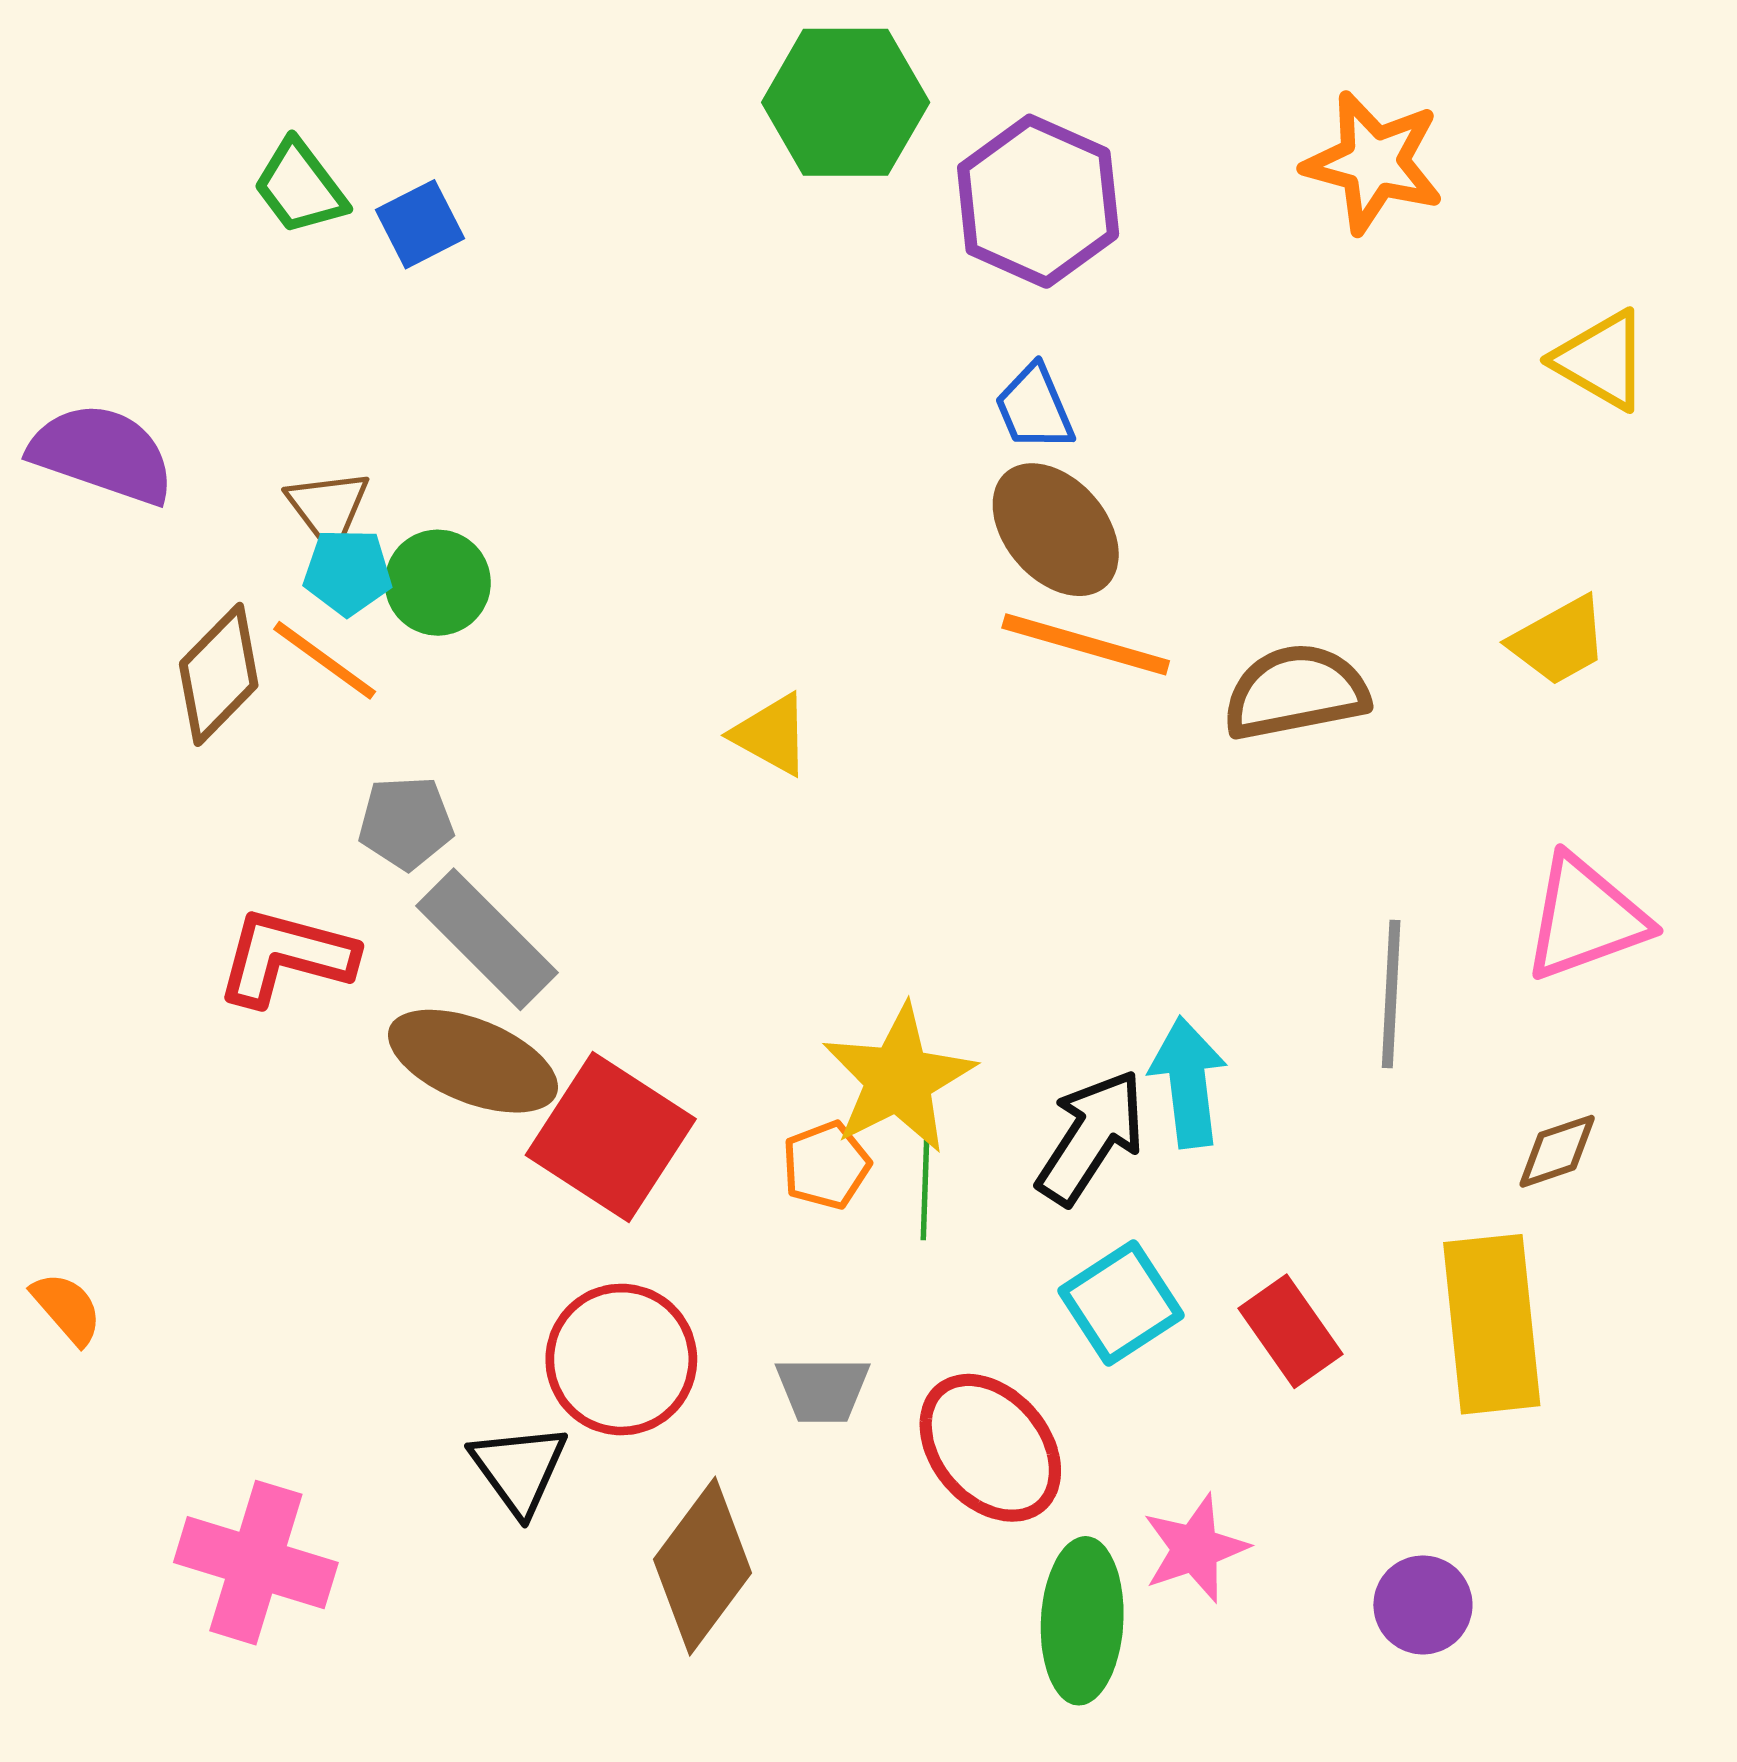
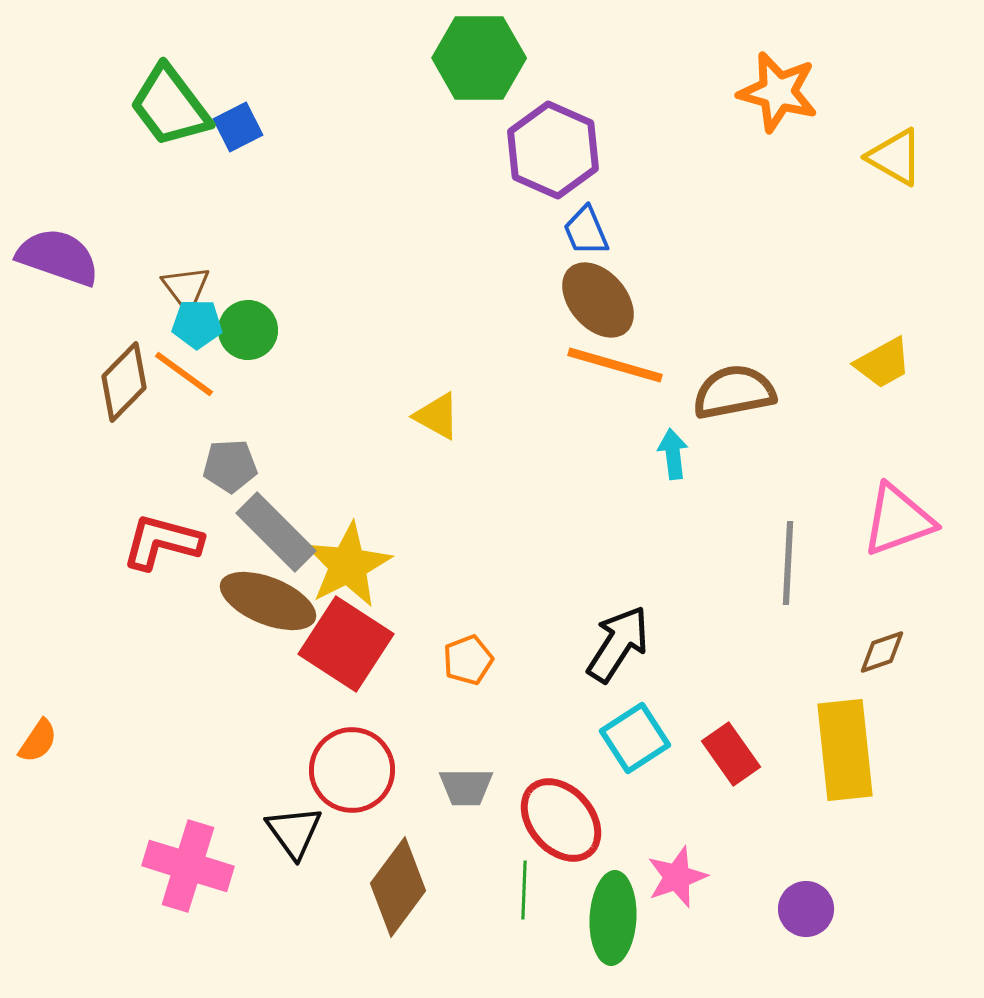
green trapezoid: (300, 187) -> (170, 106), size x1.5
purple hexagon: (1038, 201) -> (553, 150), moved
yellow triangle: (1601, 360) -> (895, 157), moved
yellow star: (899, 1079) -> (348, 565), moved
cyan arrow: (1188, 1082) -> (673, 454), moved, size x0.7
green line: (925, 1188) -> (524, 890), moved
orange semicircle: (67, 1308) -> (38, 741), turned 75
pink cross: (256, 1563) -> (188, 866), moved

